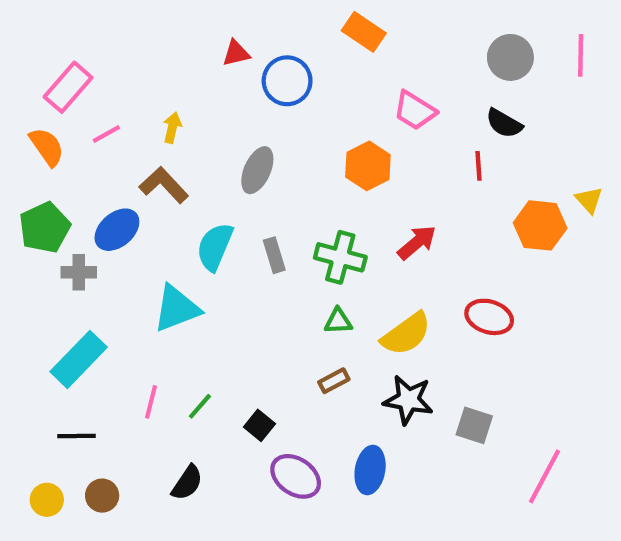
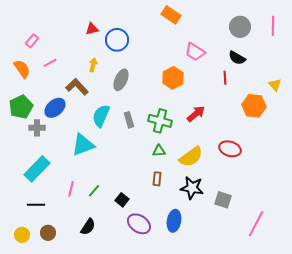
red triangle: (236, 53) -> (92, 29), moved
blue circle: (287, 81) -> (117, 40), moved
pink rectangle: (68, 87) -> (32, 41), size x0.6
yellow arrow: (172, 128) -> (93, 65), moved
yellow triangle: (589, 200) -> (275, 85), moved
brown rectangle: (334, 381) -> (157, 179), turned -56

